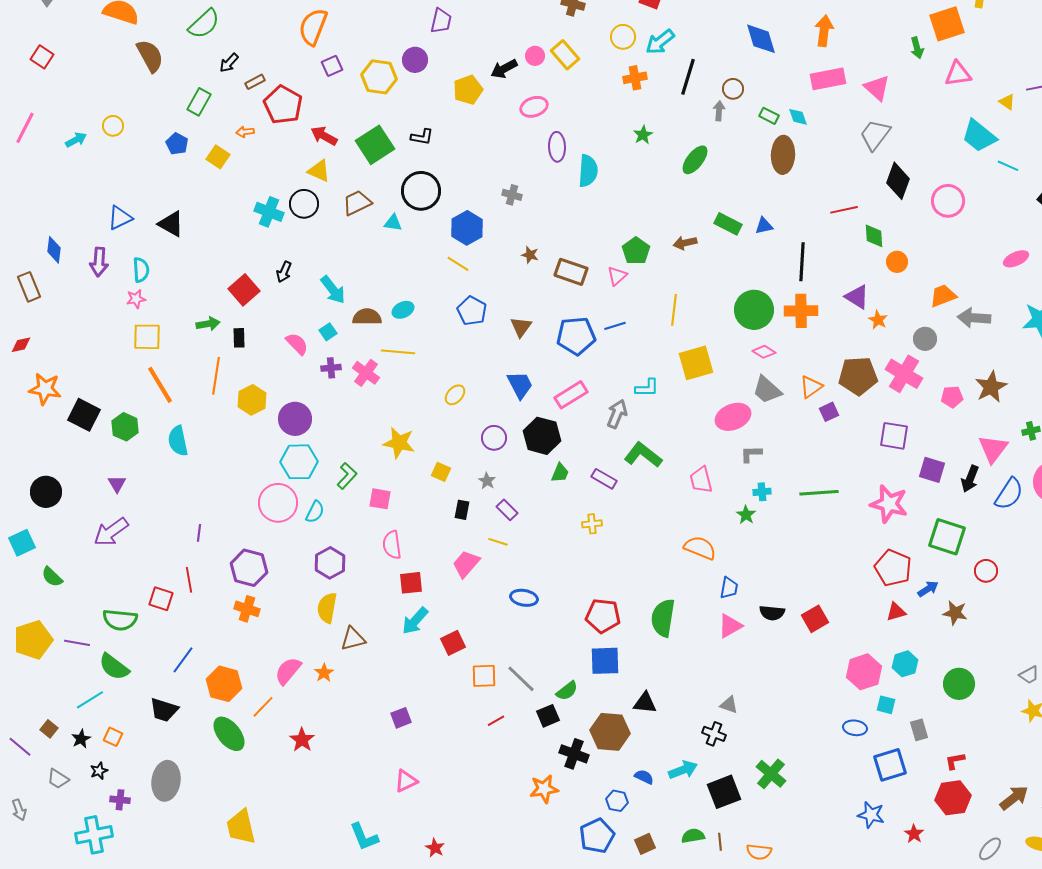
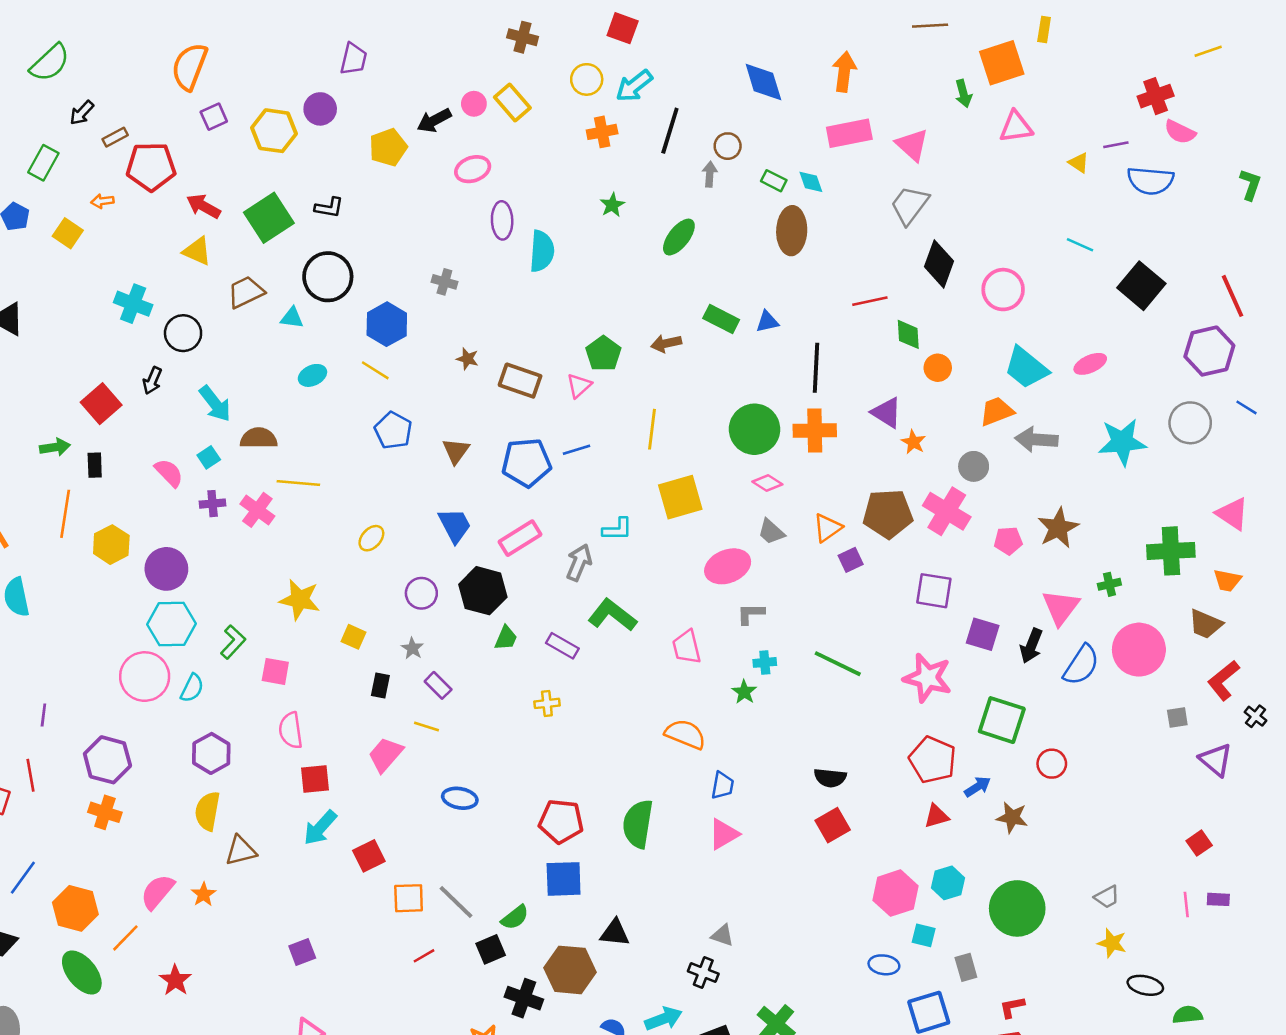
red pentagon: (283, 105) -> (151, 167), turned -30
cyan trapezoid: (979, 136) -> (1026, 368), moved
black circle: (304, 204) -> (183, 333), moved
cyan ellipse: (403, 310) -> (312, 375), moved
gray trapezoid: (767, 390) -> (771, 532), size x0.7
green line: (819, 493) -> (838, 664), turned 30
black semicircle: (772, 613) -> (830, 778), moved
green circle: (959, 684) -> (1017, 908), size x1.4

